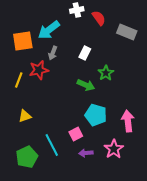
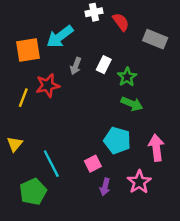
gray arrow: (53, 53) -> (76, 66), moved
green star: (106, 73) -> (127, 77), moved
green arrow: (86, 85) -> (132, 104), moved
yellow triangle: (25, 116) -> (15, 144), moved, turned -32
cyan line: (52, 145) -> (51, 164), moved
purple arrow: (86, 153) -> (105, 187), turned -72

